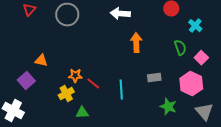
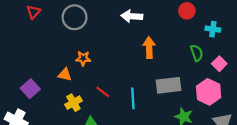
cyan cross: (195, 26) -> (213, 29), turned -32
orange triangle: (41, 61) -> (65, 75), moved
orange star: (75, 76) -> (83, 58), moved
gray rectangle: (154, 78) -> (169, 85), size x1.6

